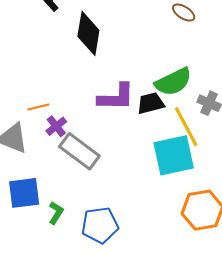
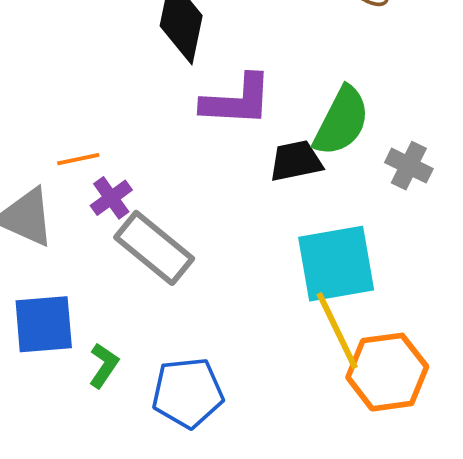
green semicircle: (173, 82) -> (341, 121), turned -39
purple L-shape: (116, 97) -> (237, 100), moved
yellow line: (186, 127) -> (337, 331), moved

